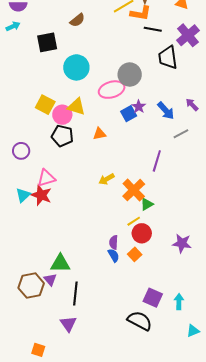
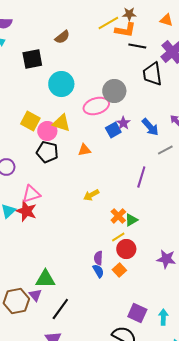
orange cross: (134, 190) -> (118, 216), moved, size x0.7
black line: (75, 294) -> (60, 309), turned 30

